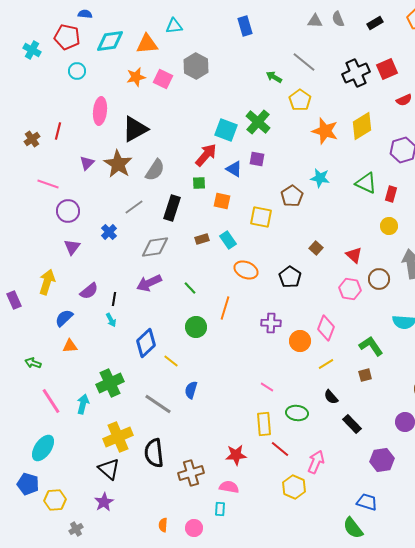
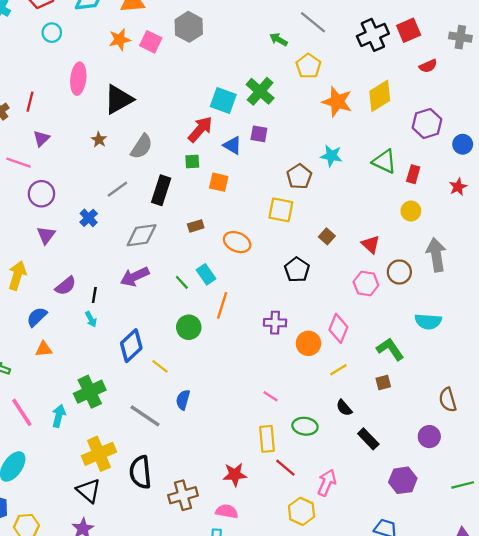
purple triangle: (87, 163) -> (41, 138), moved
brown star: (118, 164) -> (99, 140), size x0.5
yellow square: (261, 217) -> (281, 210), moved
cyan rectangle: (228, 240) -> (206, 274), moved
orange ellipse: (246, 270) -> (237, 242), moved

